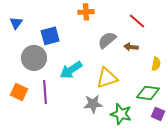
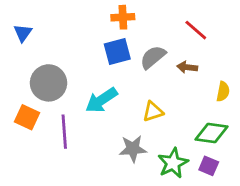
blue square: (50, 36) -> (117, 51), moved
yellow triangle: (107, 78) -> (153, 112), size x0.7
orange square: (19, 92) -> (27, 117), moved
green star: (121, 114) -> (173, 163), turned 30
purple square: (158, 114) -> (209, 166), moved

